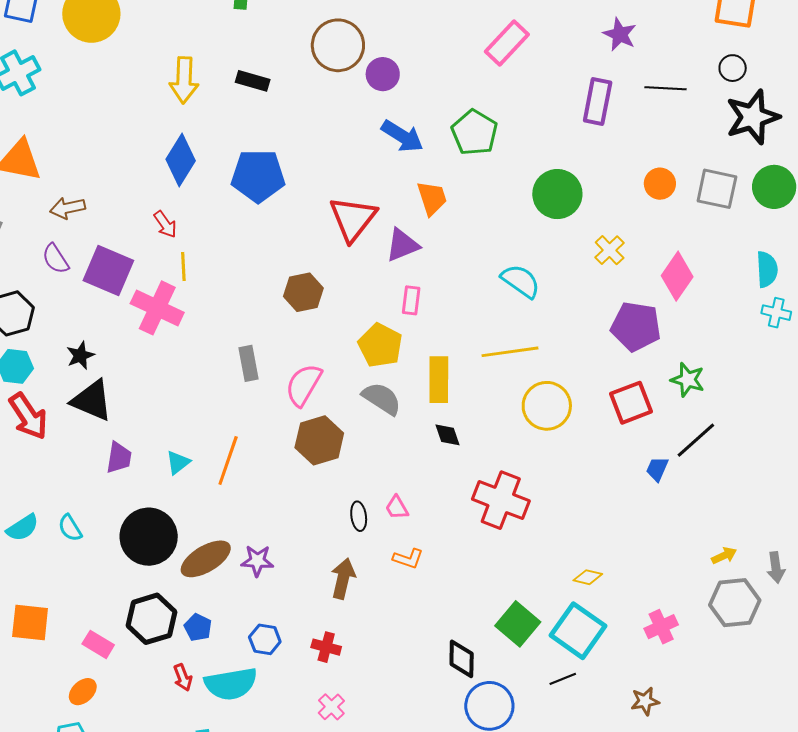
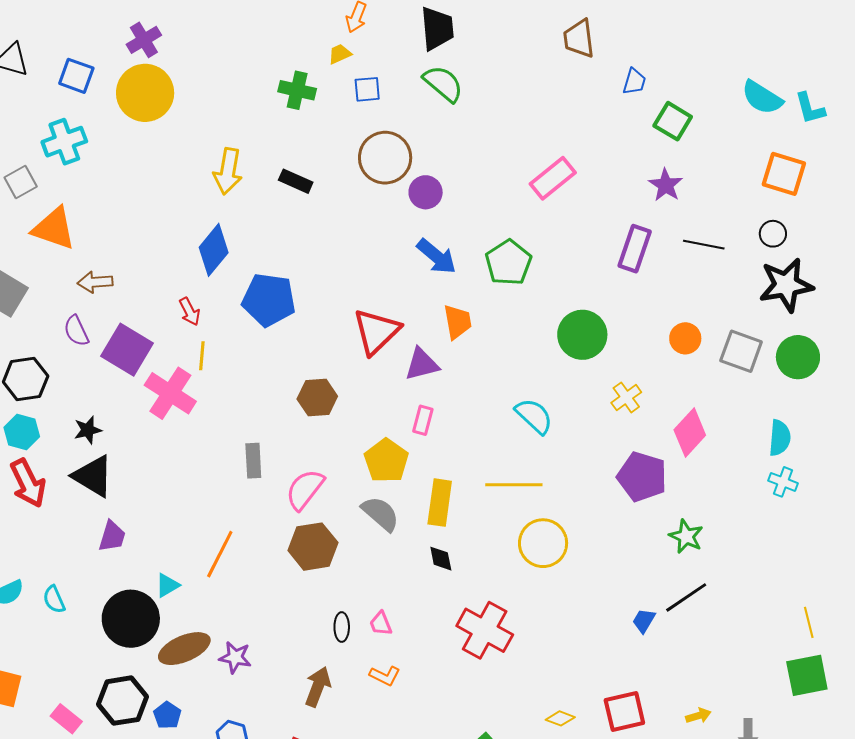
blue pentagon: (258, 176) -> (269, 300), moved
red square: (631, 403) -> (624, 711), moved
cyan triangle: (178, 463) -> (167, 585), moved

